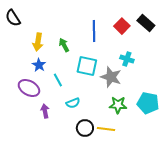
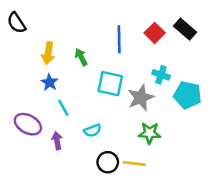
gray star: (111, 77) -> (141, 98), turned 30
cyan line: (58, 80) -> (63, 108), moved
purple ellipse: (29, 88) -> (28, 124), moved
cyan pentagon: (148, 103) -> (188, 95), moved

